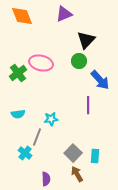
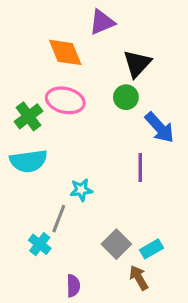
orange diamond: (22, 16) -> (65, 52), moved
cyan semicircle: (18, 114) -> (29, 161), moved, size x1.6
cyan rectangle: (95, 156) -> (152, 249), turned 56
brown arrow: (77, 174) -> (139, 278), moved

